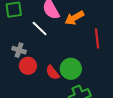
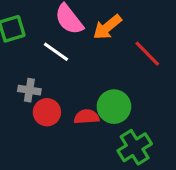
red line: (97, 39) -> (147, 54), turned -30
red semicircle: (53, 72) -> (87, 117), turned 133

